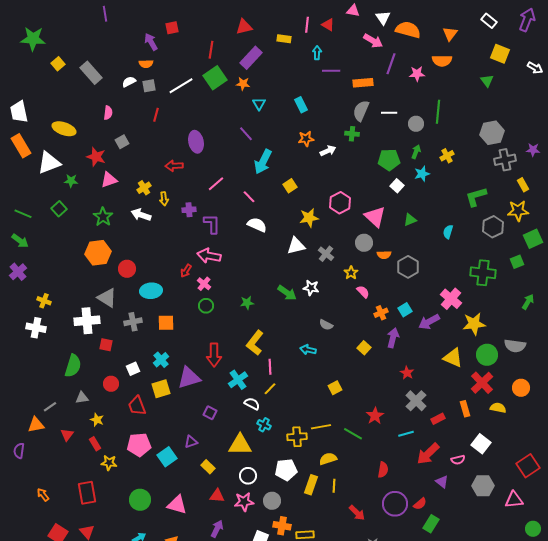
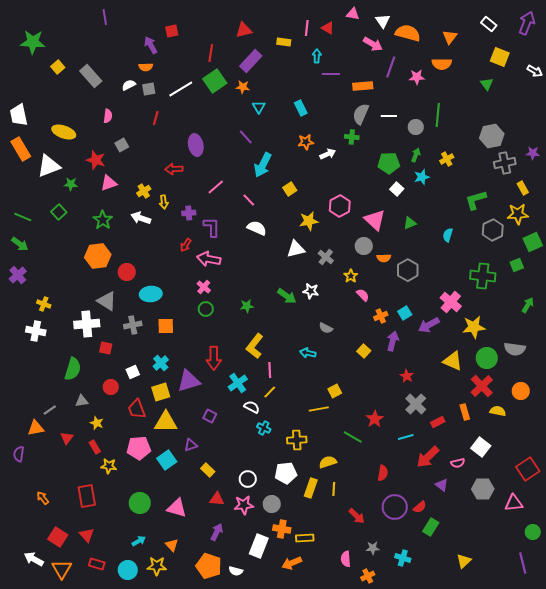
red arrow: (186, 271) -> (186, 245), moved
yellow line: (321, 427) -> (319, 409), moved
yellow triangle: (240, 445) -> (166, 422), moved

